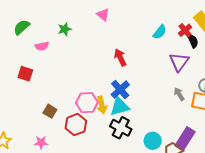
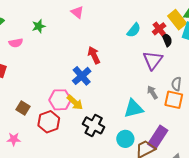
blue cross: (120, 90) -> (82, 76), moved
yellow arrow: (102, 105) -> (75, 102), turned -36
cyan triangle: (120, 107) -> (134, 109), moved

